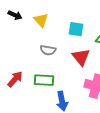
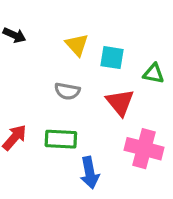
yellow triangle: (41, 20) -> (77, 45), moved

